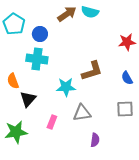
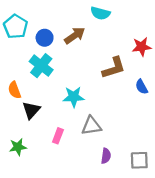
brown arrow: (67, 14) -> (75, 36), moved
cyan cross: (37, 59) -> (41, 66), turned 30
brown L-shape: (92, 71) -> (114, 68), moved
gray square: (125, 109) -> (139, 160), moved
green star: (16, 132) -> (18, 147), size x0.7

